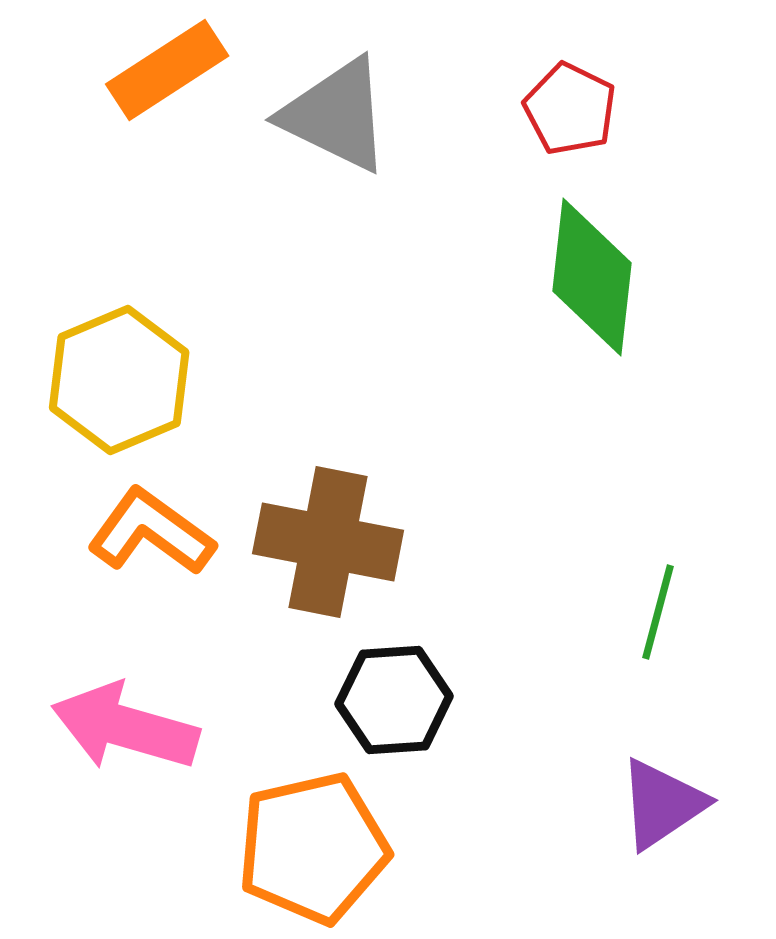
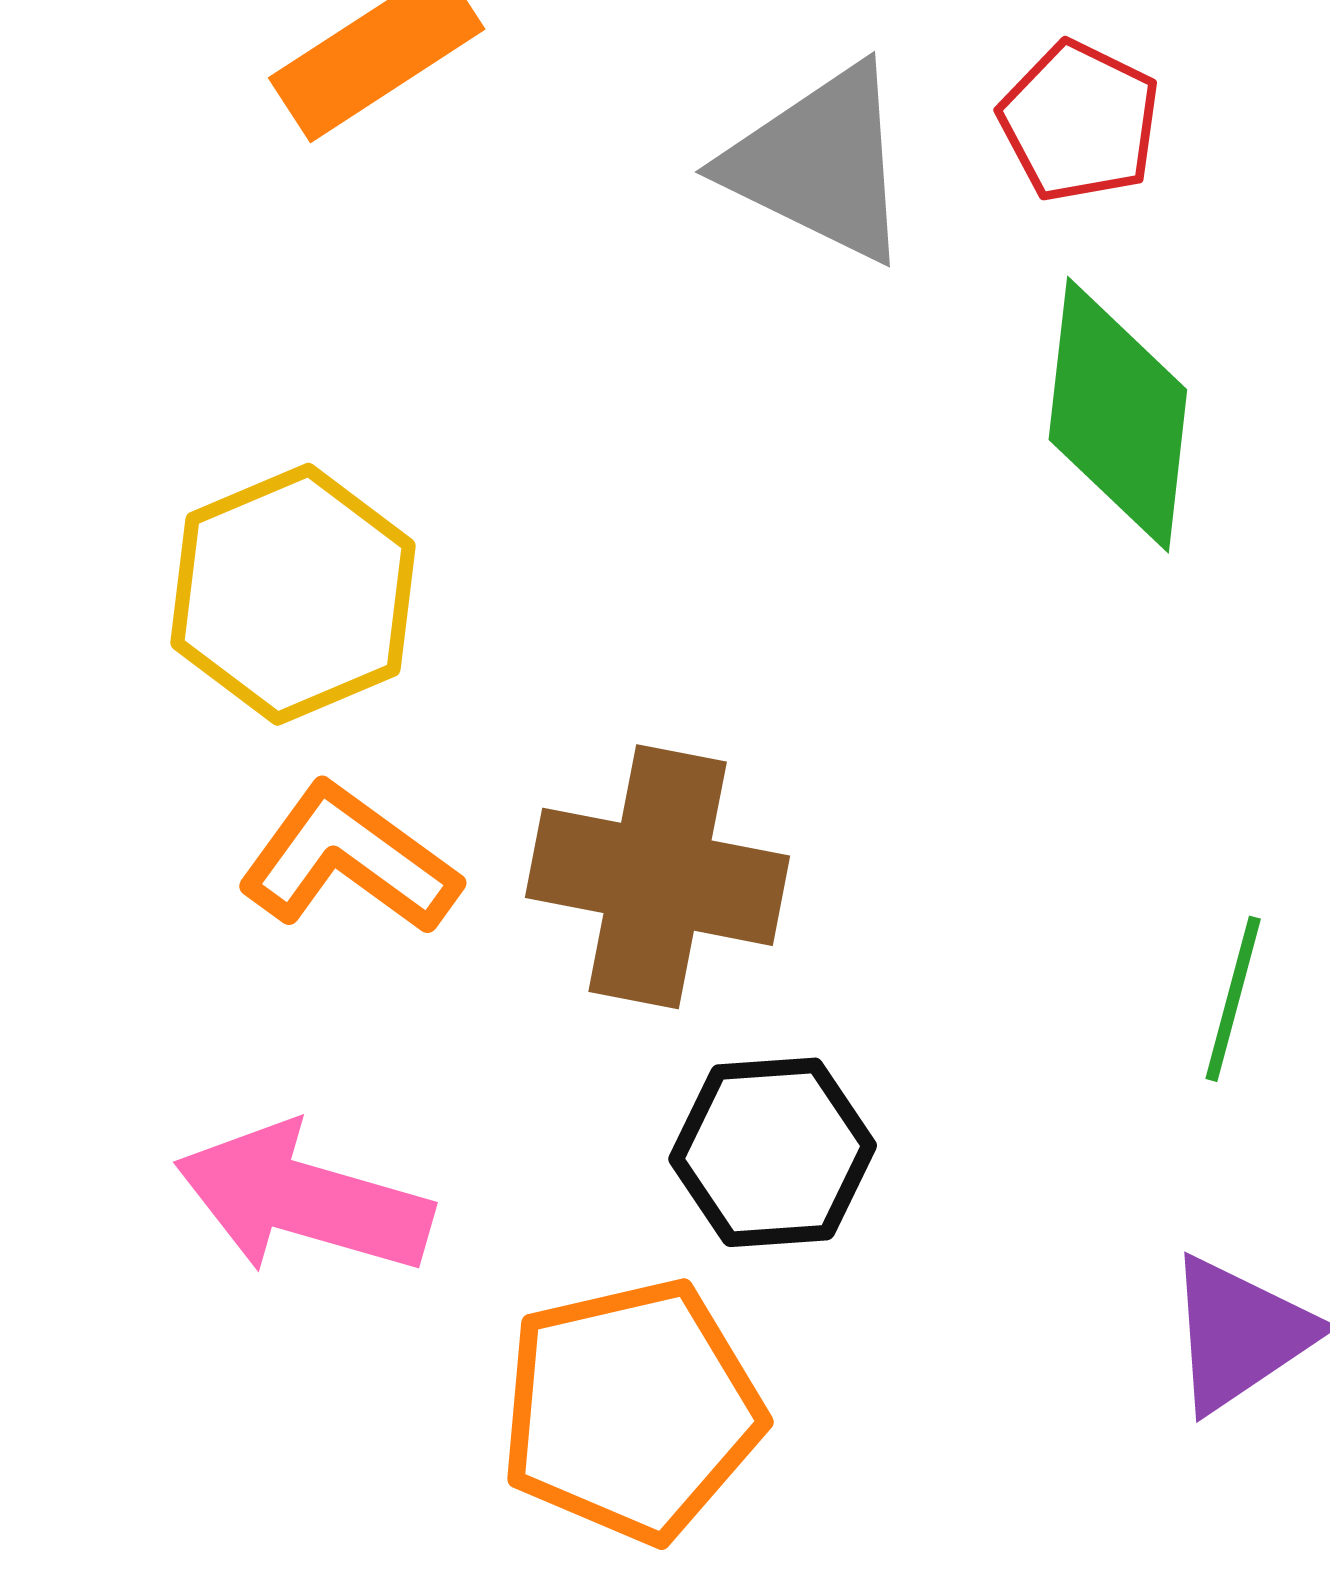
gray triangle: (336, 115) -> (820, 163), moved

